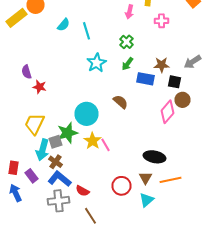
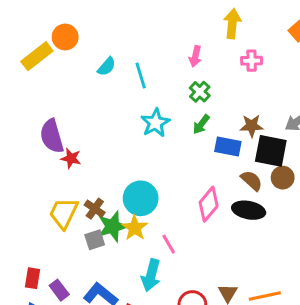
pink arrow: (130, 12) -> (195, 56), moved
purple semicircle: (26, 72) -> (52, 136), size x1.6
black square: (174, 82) -> (271, 151), size x1.6
brown semicircle: (120, 102) -> (252, 181), moved
pink diamond: (168, 112) -> (209, 204), moved
yellow star: (92, 141) -> (135, 228), moved
cyan arrow: (42, 150) -> (151, 275), moved
black ellipse: (154, 157) -> (249, 210), moved
brown cross: (56, 162) -> (95, 209), moved

